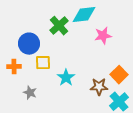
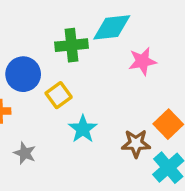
green cross: (59, 26) -> (71, 45), turned 36
yellow square: (43, 63) -> (59, 95), moved, turned -35

